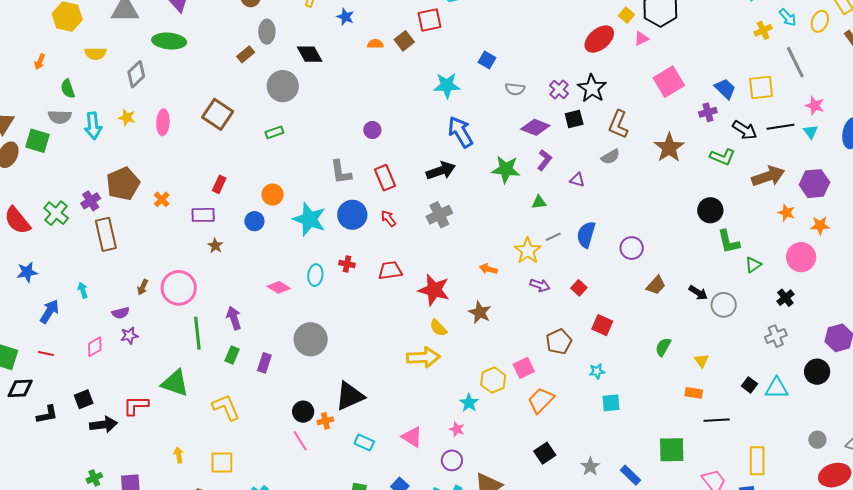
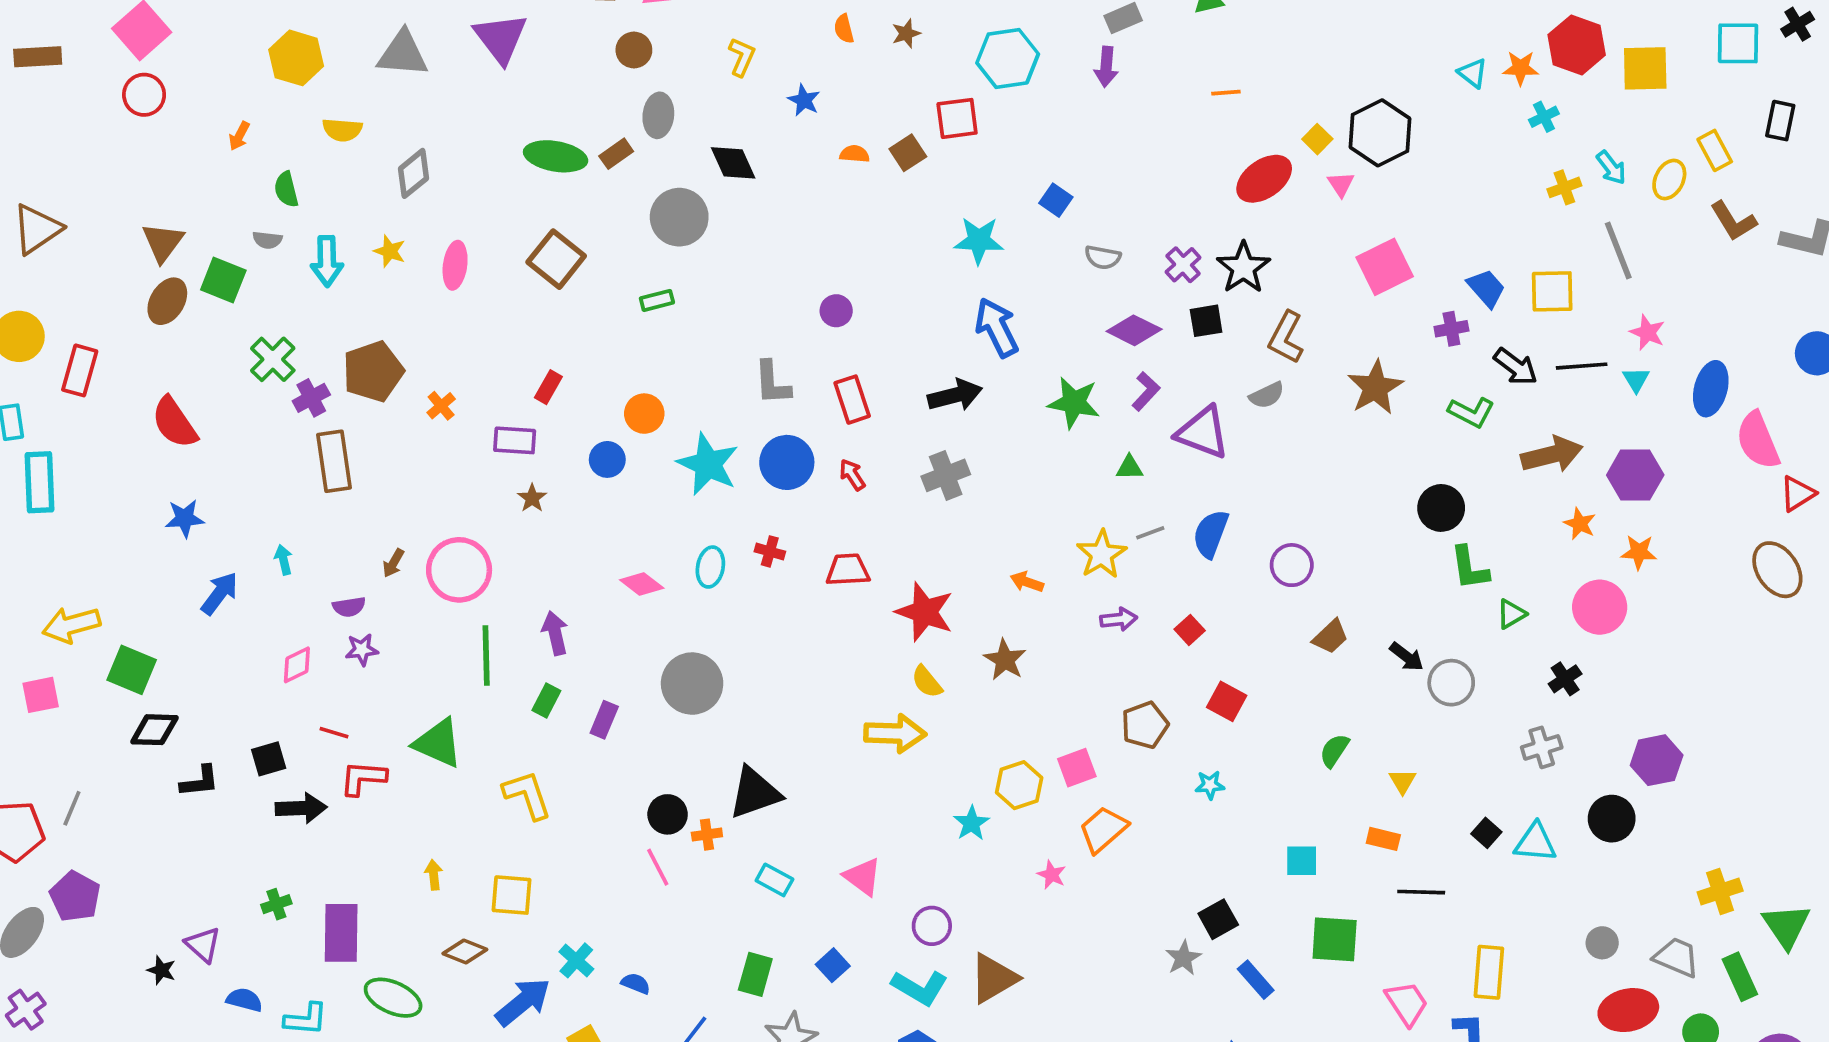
pink triangle: (641, 39) -> (1341, 184), turned -42
green ellipse: (169, 41) -> (556, 156), moved
gray semicircle: (60, 117) -> (267, 240), size x0.7
purple triangle: (577, 180) -> (1203, 433), size x2.0
green cross: (56, 213) -> (273, 359), moved
purple arrow: (540, 285) -> (1119, 619), turned -30
red line: (46, 354) -> (334, 733), moved
cyan square: (611, 403) -> (1302, 861), moved
pink star: (457, 429) -> (1052, 875), moved
black square: (545, 453) -> (1218, 919), moved

